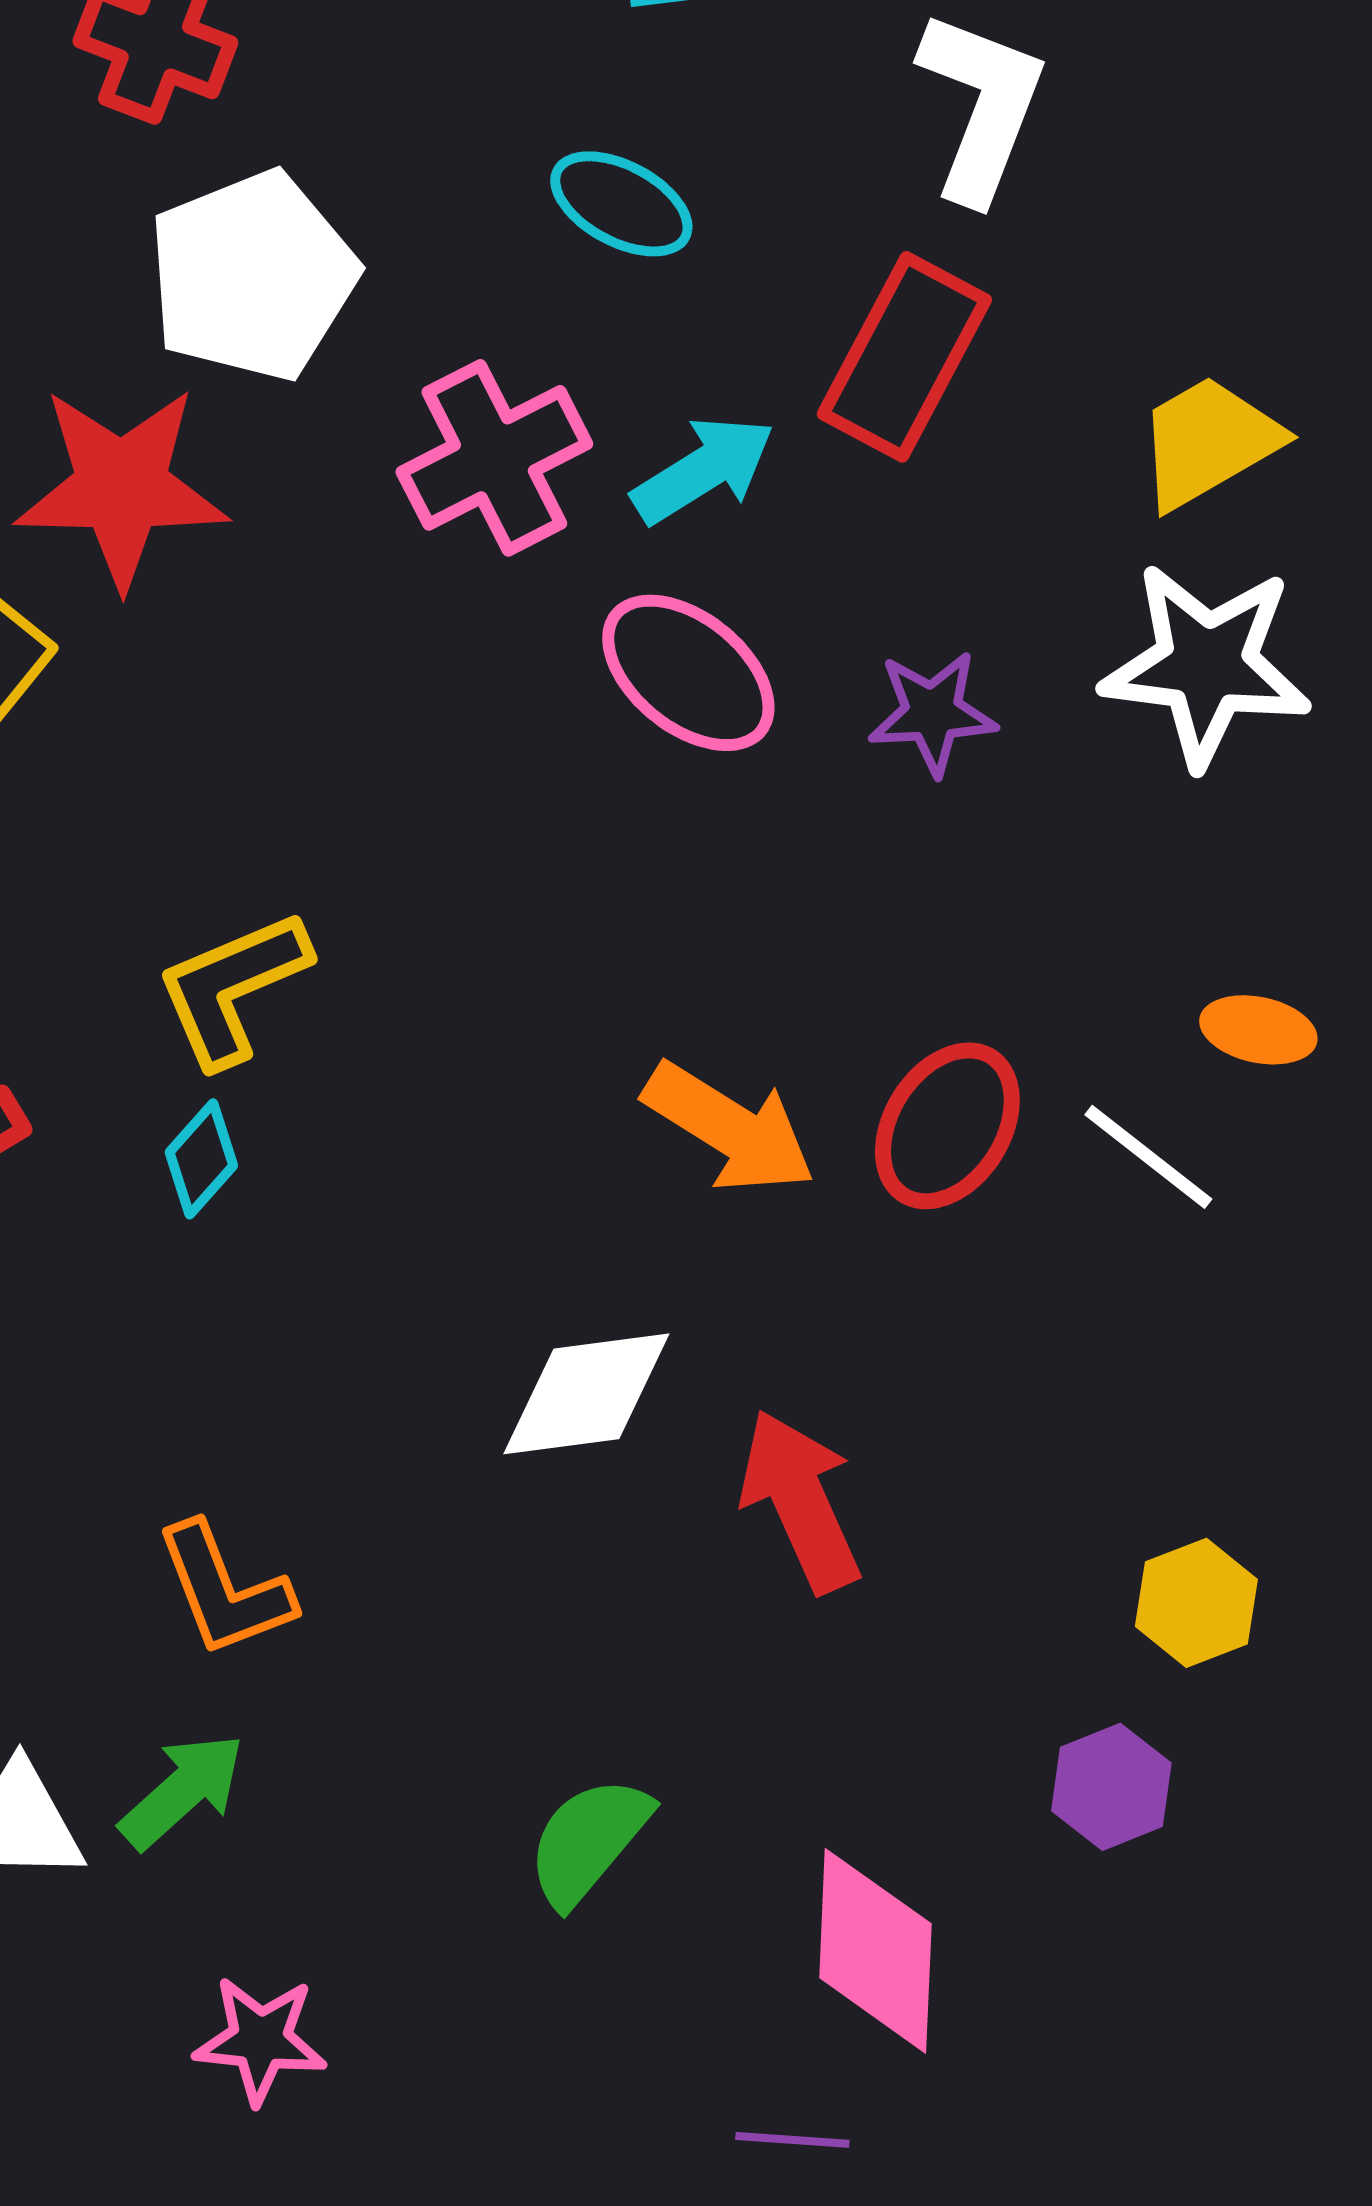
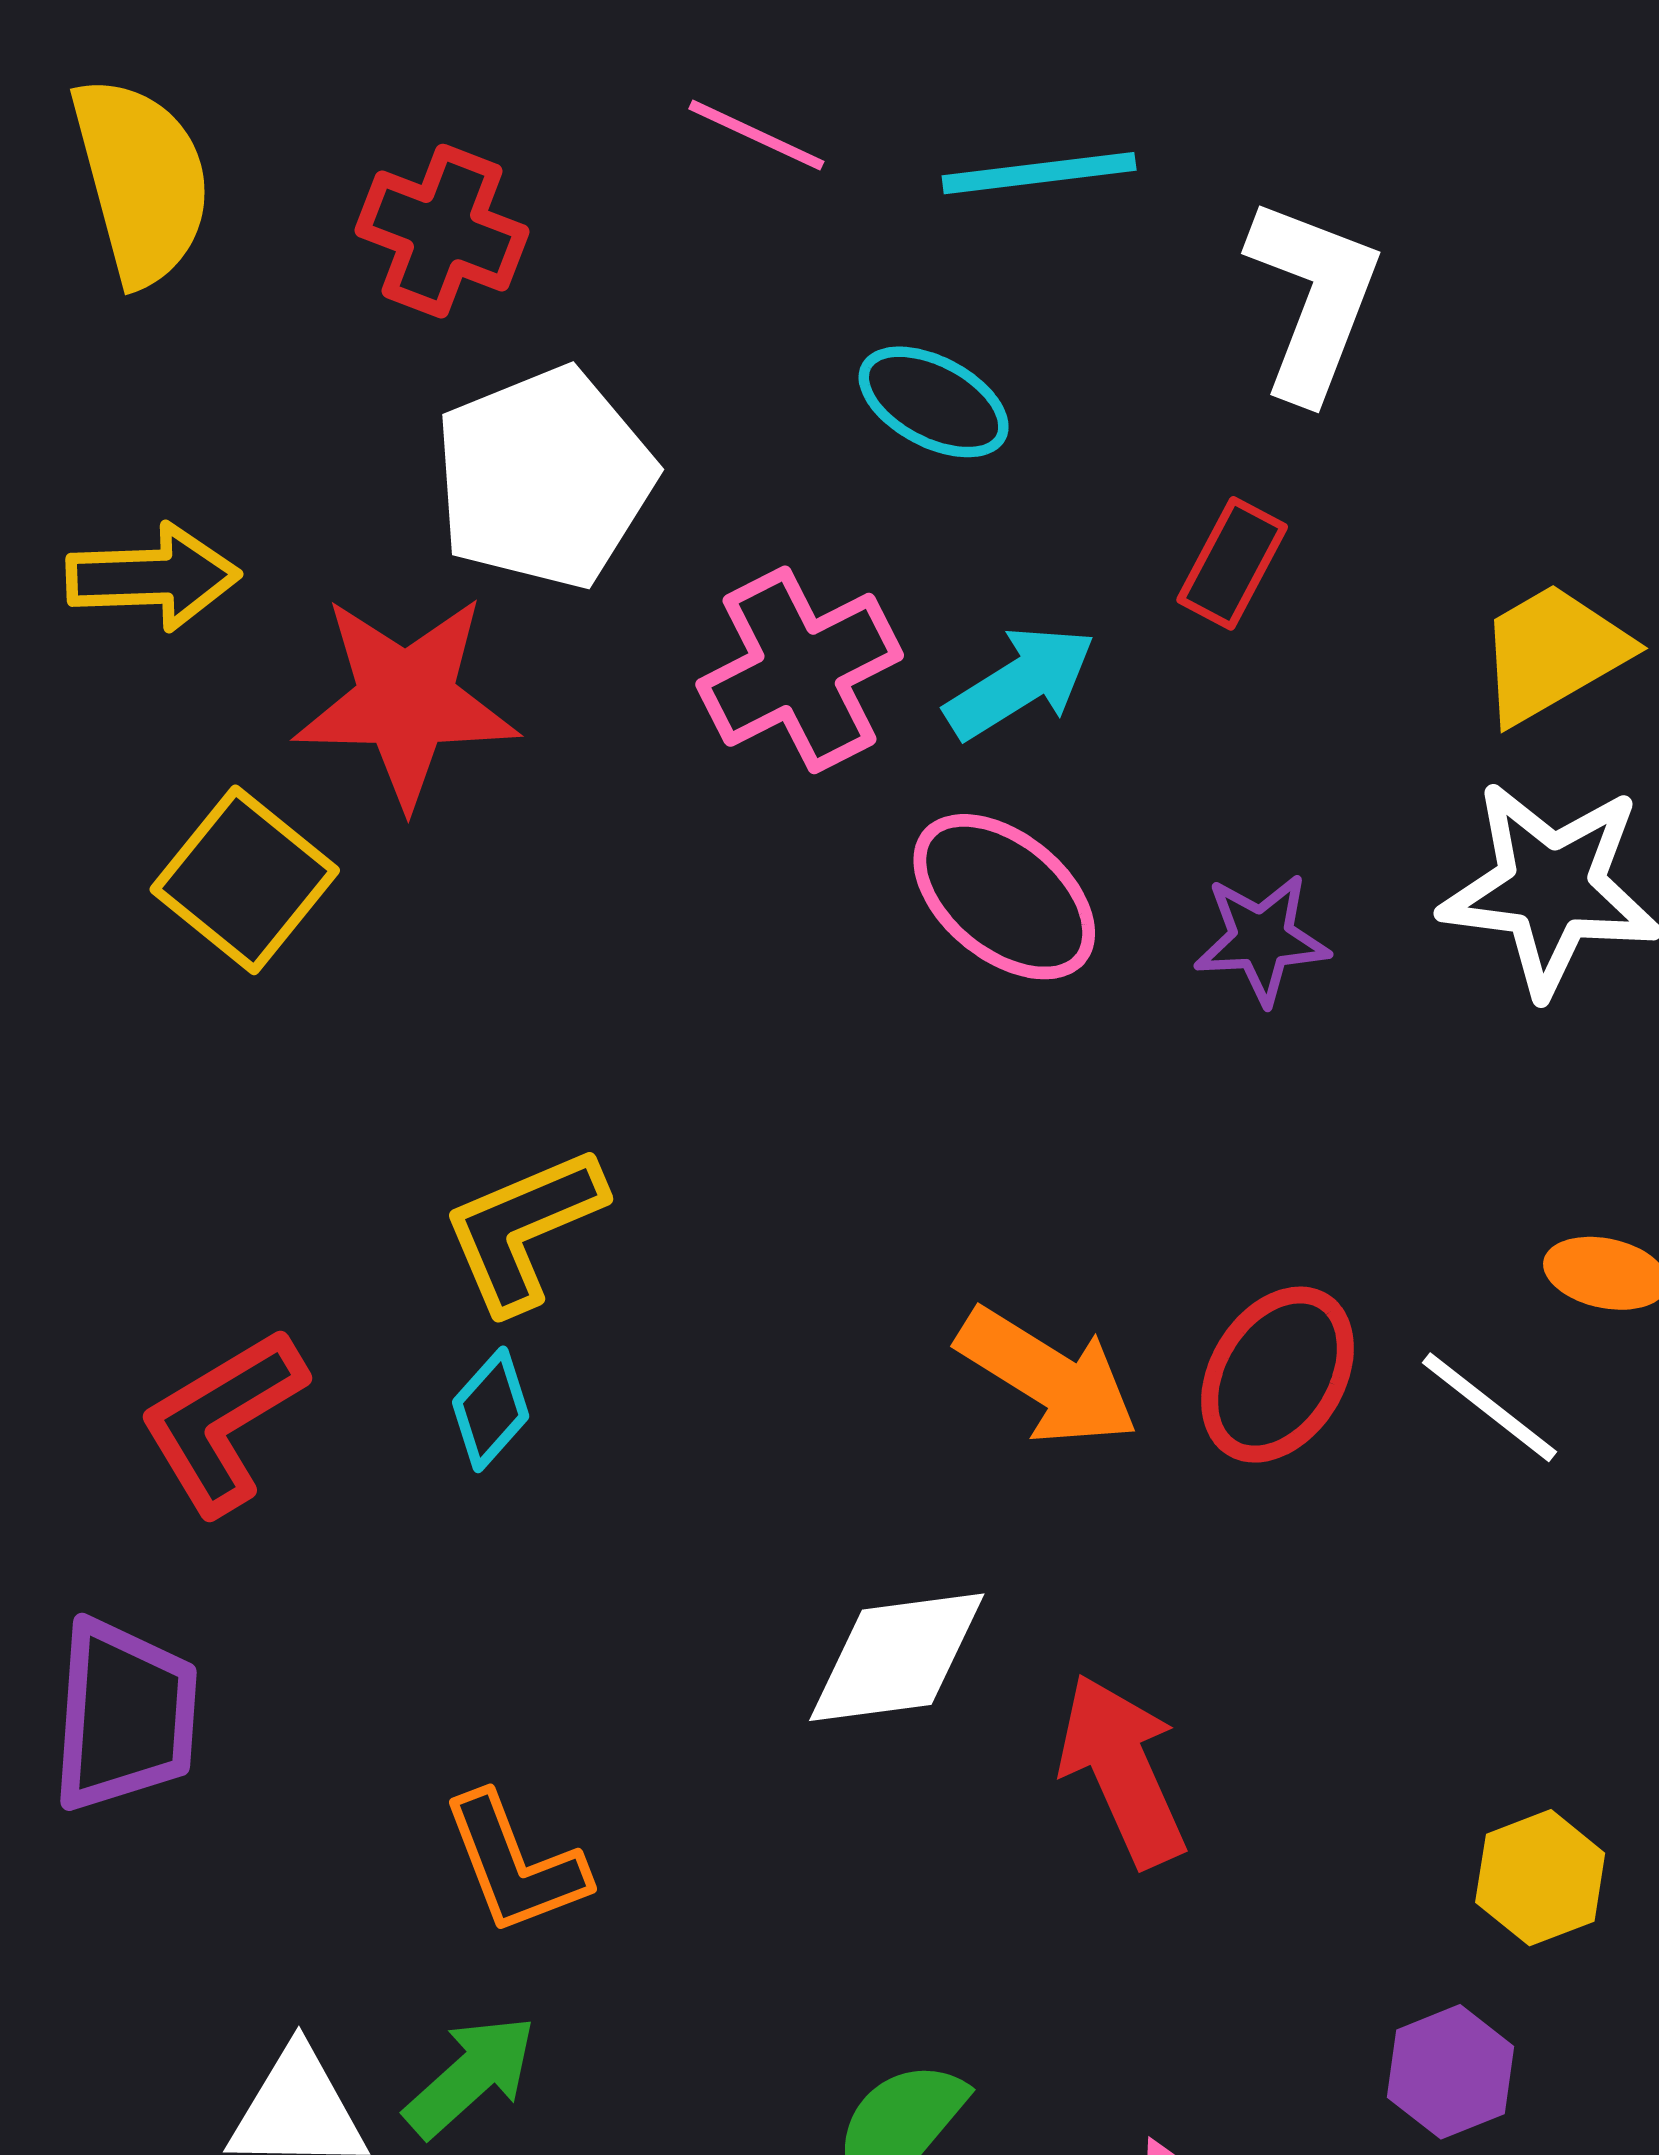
red rectangle: (904, 357) -> (1232, 563), size x0.6

